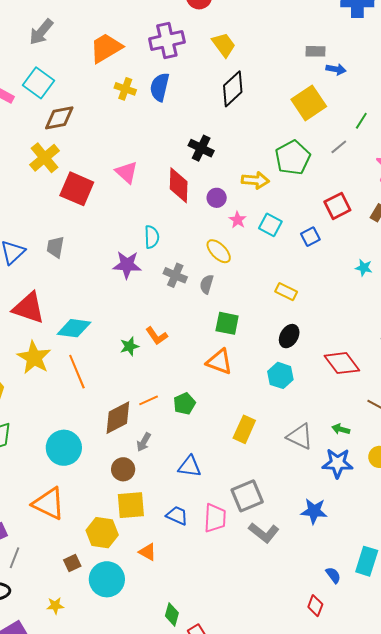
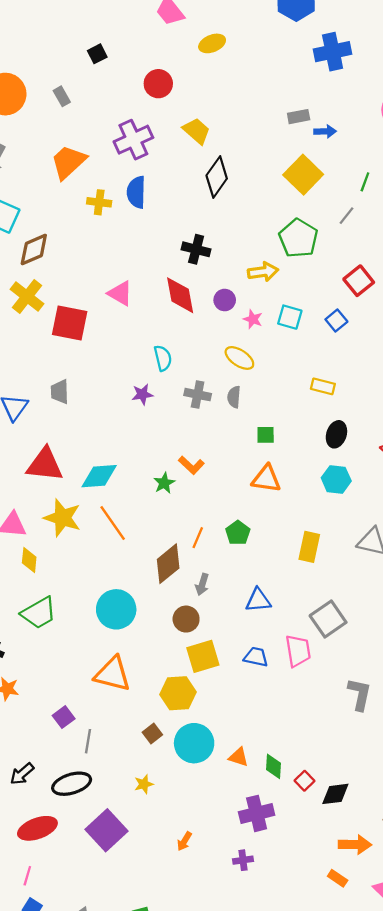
purple star: (127, 265) -> (142, 394), size x0.7
green square: (227, 323) -> (266, 435), size x0.7
orange line: (149, 400) -> (198, 538), turned -30
gray L-shape: (264, 533) -> (360, 694), moved, turned -104
orange triangle: (148, 552) -> (239, 757), moved

